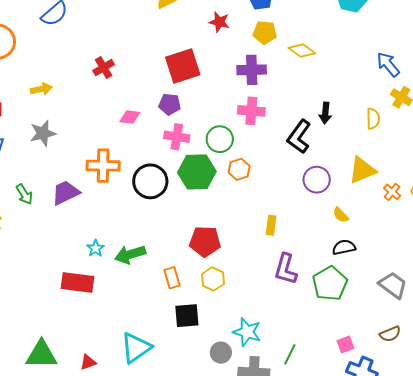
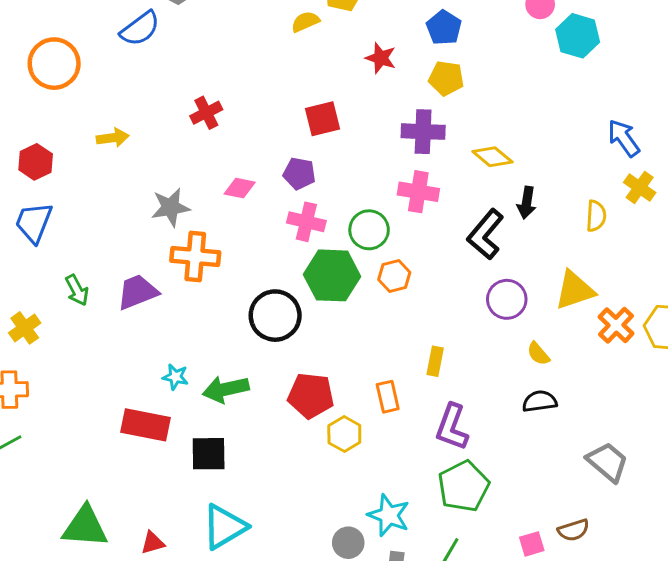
yellow diamond: (302, 51) -> (492, 157), moved
red square: (183, 66) -> (323, 119), size x0.7
gray star: (43, 133) -> (170, 207), moved
black circle: (150, 181) -> (275, 316), moved
orange cross: (392, 192) -> (616, 325), size x1.4
red pentagon: (205, 242) -> (311, 396), moved
cyan star: (95, 248) -> (175, 377), turned -30
orange rectangle: (172, 278) -> (388, 397), moved
green pentagon: (330, 284) -> (464, 486), moved
black square: (187, 316) -> (209, 454), moved
brown semicircle: (390, 334) -> (574, 530), moved

